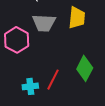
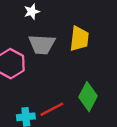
red line: (53, 80) -> (52, 109), turned 35

